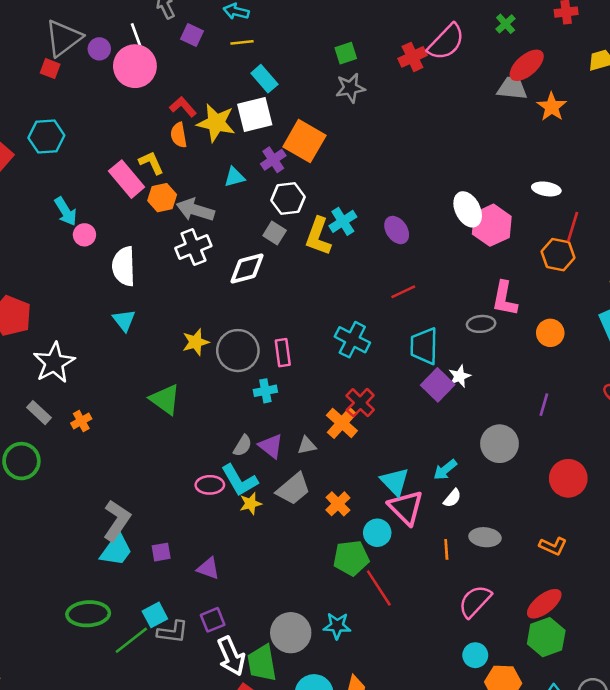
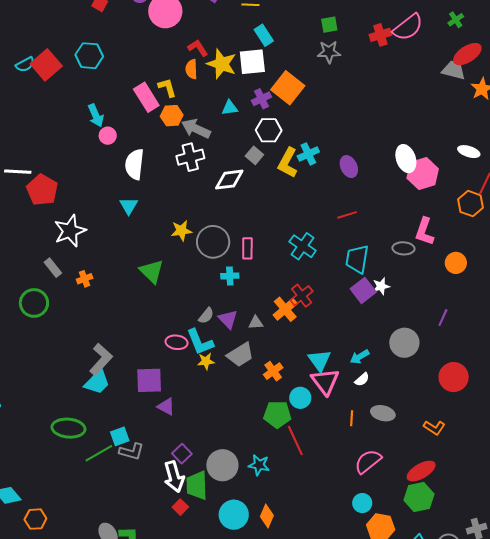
purple square: (161, 552) -> (149, 380), moved, size x1.8
purple square: (213, 620) -> (182, 454), moved, turned -30

